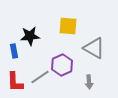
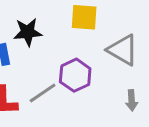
gray arrow: (89, 82) -> (132, 100), moved

